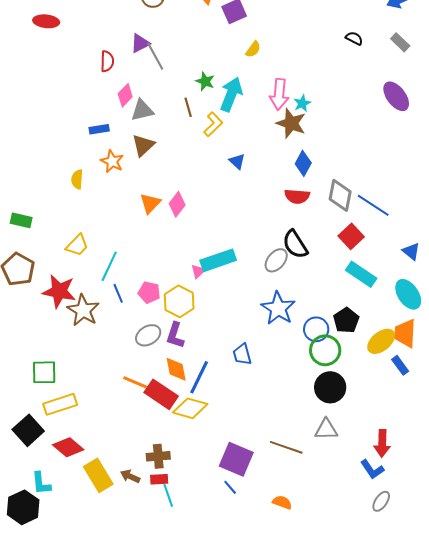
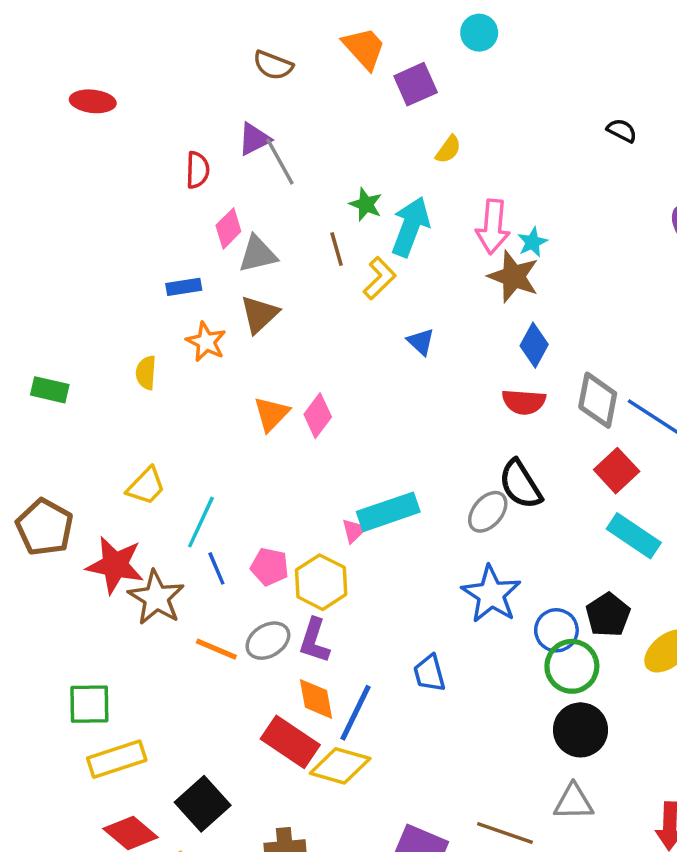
green rectangle: (21, 220) -> (50, 390), moved
orange line: (135, 382) -> (216, 649), moved
black square: (28, 430) -> (203, 804), moved

